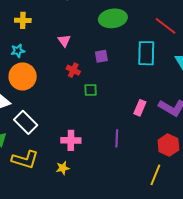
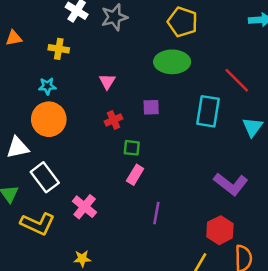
red cross: (73, 70) -> (113, 120), turned 32
pink rectangle: (140, 108) -> (135, 175), moved
pink cross: (71, 140) -> (85, 207), moved, turned 30
yellow star: (63, 168) -> (82, 259), moved

